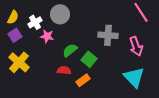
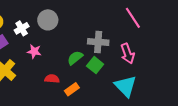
pink star: (47, 36) -> (34, 51), moved
green semicircle: (70, 50) -> (75, 58), moved
green square: (89, 59) -> (95, 65), moved

